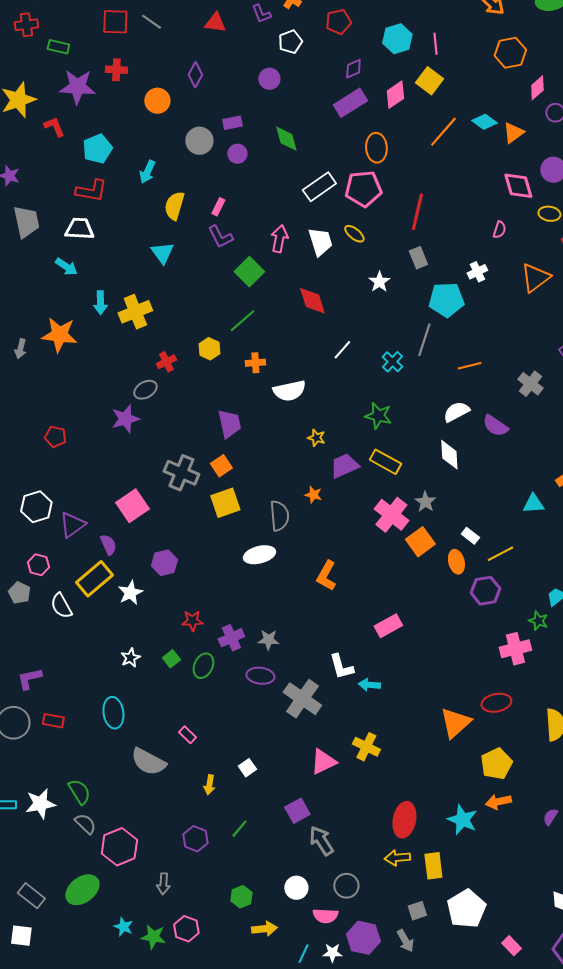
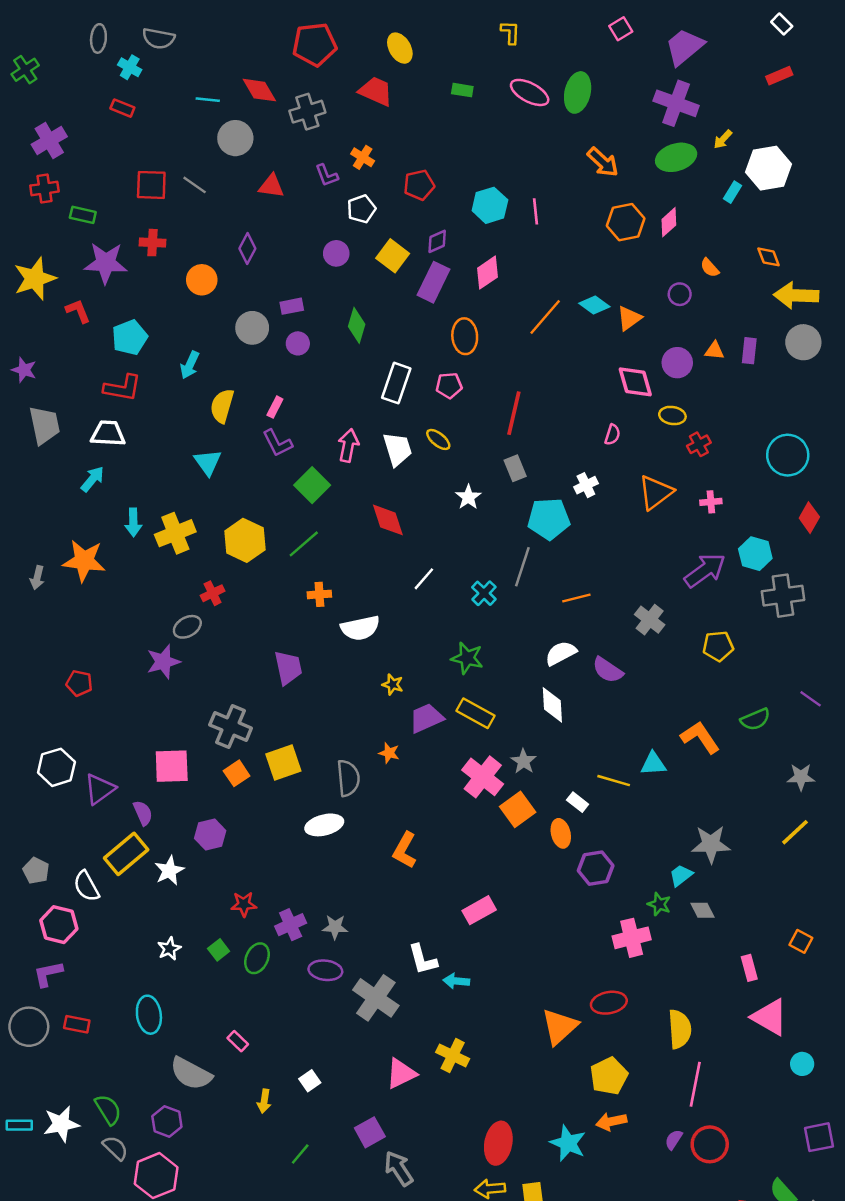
yellow square: (429, 81) -> (393, 256), moved
pink diamond: (537, 88) -> (669, 222), moved
purple rectangle: (350, 103) -> (433, 282), turned -32
green diamond: (286, 139) -> (357, 325), turned 32
white rectangle: (319, 187) -> (396, 383), turned -36
pink pentagon: (363, 189) -> (449, 385), size x0.6
cyan arrow: (66, 267) -> (92, 479), turned -85
yellow hexagon: (209, 349) -> (245, 540), moved, size x1.6
orange square: (221, 466) -> (237, 773), moved
pink square: (132, 506) -> (172, 766), turned 32
yellow line: (500, 554) -> (614, 781), moved, turned 44
pink hexagon: (38, 565) -> (59, 925), moved, size x1.4
purple hexagon: (195, 839) -> (167, 1122), moved

